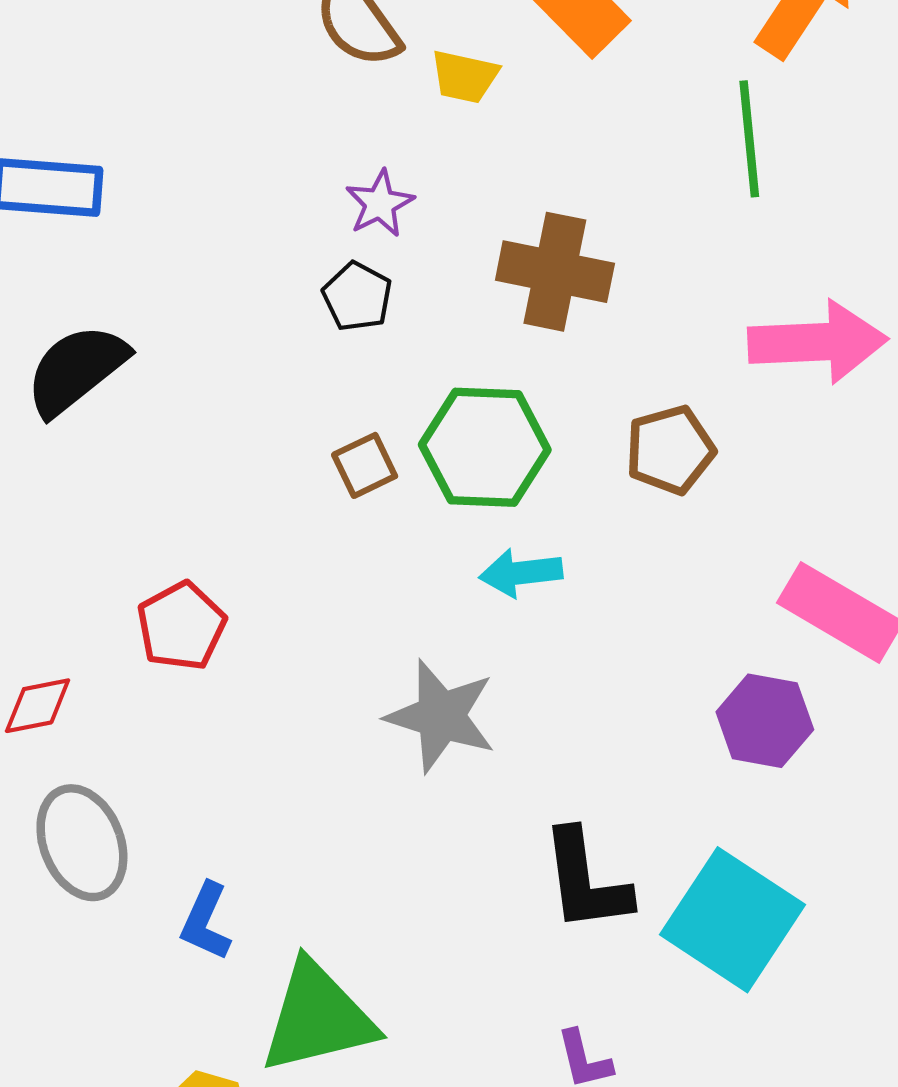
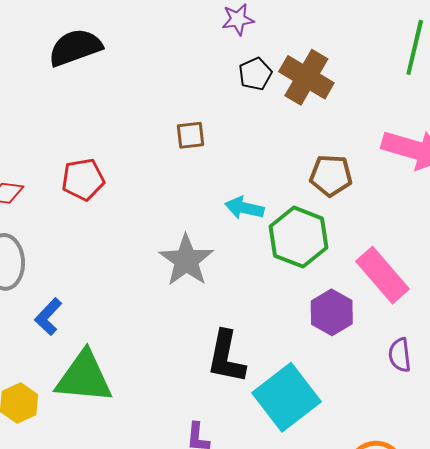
black pentagon: (357, 297) -> (255, 74), moved
green hexagon: (485, 447) -> (299, 237), moved

